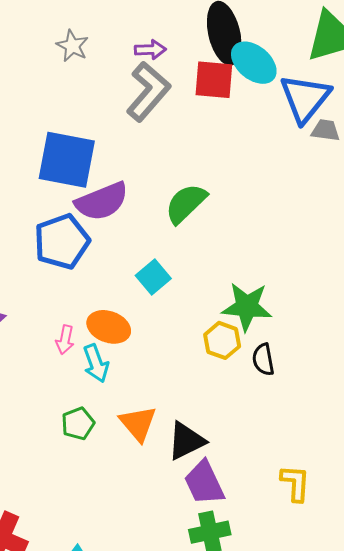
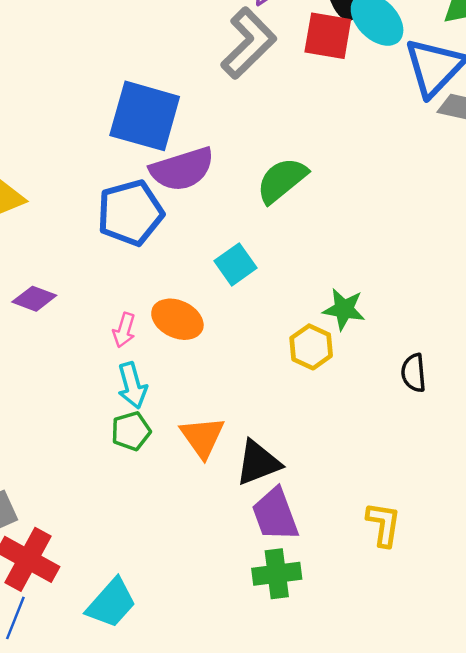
green star: (247, 307) -> (344, 309), size x0.7
black semicircle: (263, 359) -> (414, 373), moved
cyan arrow: (96, 363) -> (132, 385), moved

